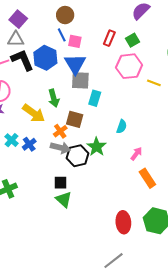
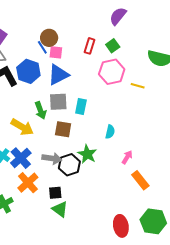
brown circle: (65, 15) -> (49, 38), moved
blue triangle: (75, 64) -> (58, 75), turned 40
gray square: (80, 80) -> (58, 102), moved
orange cross: (60, 131) -> (28, 183), moved, size x1.5
blue cross: (29, 144) -> (21, 158), size x1.5

